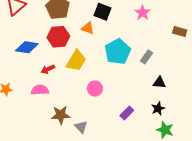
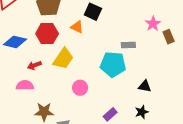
pink star: (143, 13) -> (153, 24), moved
brown rectangle: (180, 31) -> (169, 37), turned 48
cyan pentagon: (118, 52) -> (113, 64), moved, turned 30
gray rectangle: (146, 57) -> (128, 45), moved, turned 48

